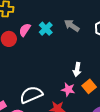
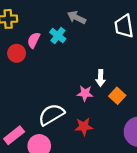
gray arrow: (72, 25) -> (77, 18), moved
pink star: (68, 90) -> (85, 93), moved

